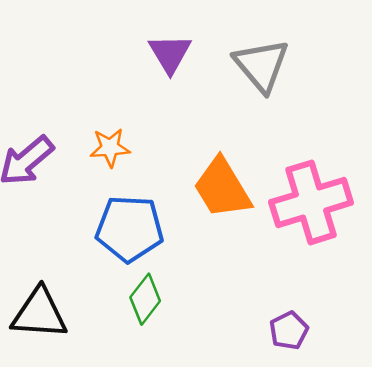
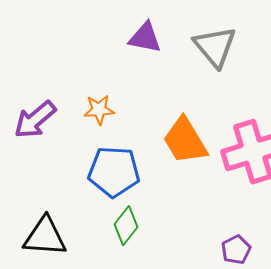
purple triangle: (170, 54) -> (145, 38), turned -48

